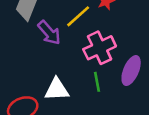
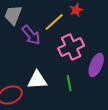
green line: (97, 82) -> (69, 83), moved

